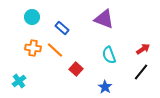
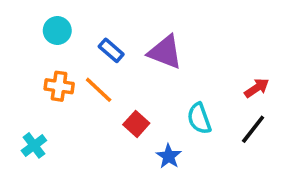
purple triangle: (104, 19) -> (165, 52), moved
cyan semicircle: (109, 55) -> (199, 119), moved
blue star: (105, 87) -> (169, 156), moved

